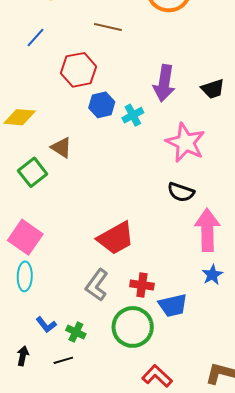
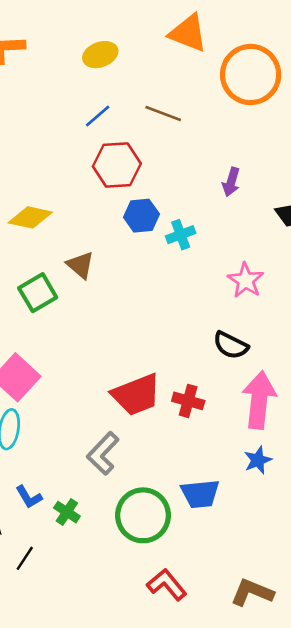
blue line: (36, 37) -> (98, 116), moved
purple arrow: (164, 83) -> (231, 182), moved, size x0.6
pink star: (185, 143) -> (246, 280), size x0.7
red cross: (142, 285) -> (188, 401), moved
black line: (63, 360) -> (25, 558), moved, turned -48

